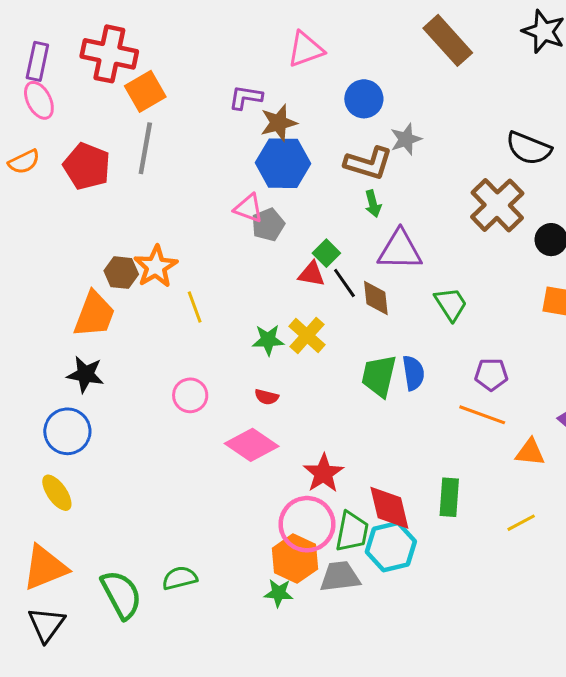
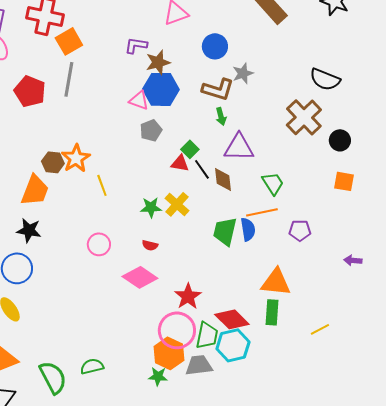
pink triangle: (249, 208) -> (139, 100), moved
orange line: (482, 415) -> (262, 212), moved, turned -32
orange triangle: (530, 452) -> (276, 282), moved, size x1.5
red diamond: (389, 508) -> (232, 319), turned -32

